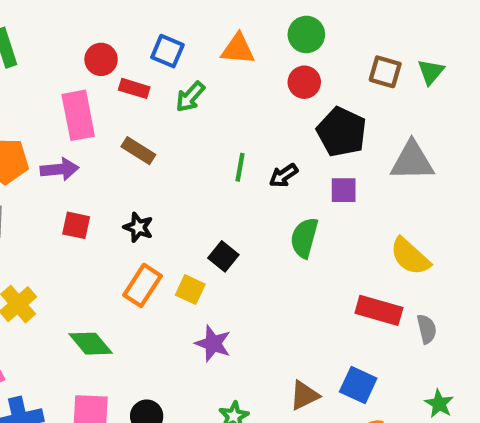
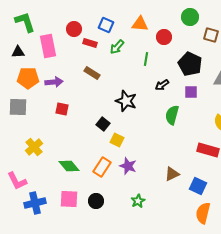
green circle: (306, 34) -> (190, 17), moved
red circle: (304, 82) -> (164, 37), moved
pink rectangle: (78, 115) -> (48, 46), moved
green line: (240, 167) -> (146, 59), moved
black star: (138, 227) -> (126, 101), moved, size x1.5
black square: (223, 256) -> (103, 124), moved
orange rectangle: (142, 285) -> (102, 167), moved
brown triangle: (304, 395) -> (172, 174), moved

